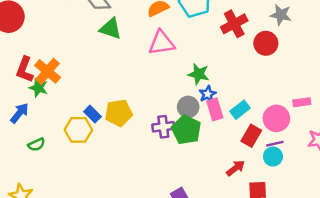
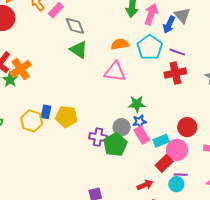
red circle: (266, 43) -> (187, 127), moved
green star: (199, 74) -> (137, 104), turned -30
pink rectangle: (215, 109) -> (142, 135), turned -30
blue rectangle: (92, 114) -> (46, 112), turned 40
pink circle: (276, 118) -> (177, 150), moved

